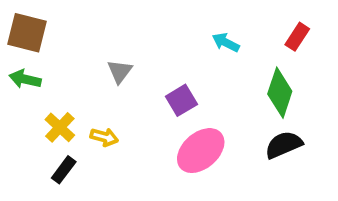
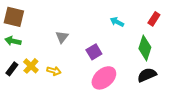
black rectangle: (64, 170) -> (12, 69), moved

